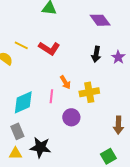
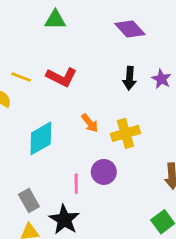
pink line: (51, 96) -> (76, 184), moved
cyan diamond: (23, 102) -> (41, 138), moved
black star: (40, 147) -> (64, 220), turned 30

